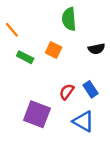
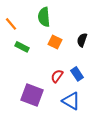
green semicircle: (69, 19) -> (44, 17), moved
black semicircle: (96, 49) -> (82, 40), turned 120
orange square: (54, 50) -> (55, 42), moved

